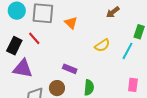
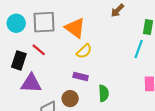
orange triangle: (71, 23) -> (75, 28), size x1.5
yellow semicircle: (102, 45) -> (84, 51), moved

